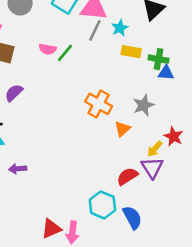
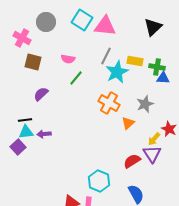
cyan star: (120, 28) -> (117, 72), moved, size x1.6
gray line: (95, 30) -> (106, 56), moved
green line: (65, 53) -> (76, 78), moved
purple arrow: (18, 169) -> (44, 134), moved
cyan hexagon: (102, 205) -> (99, 181), moved

